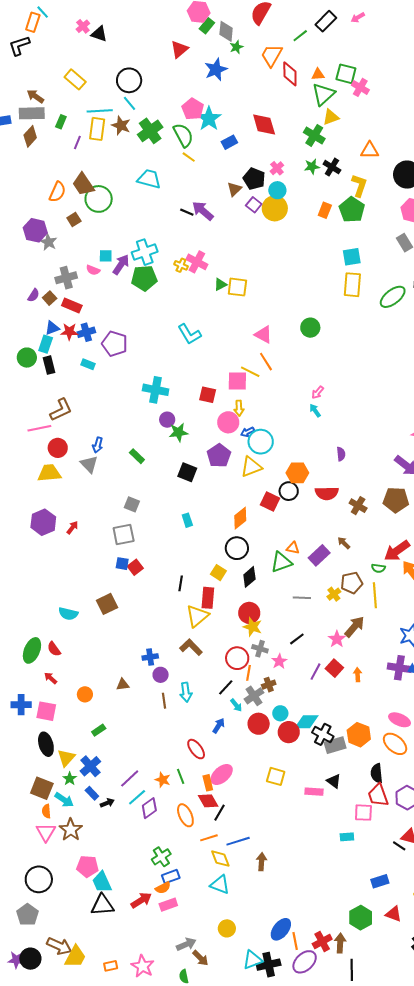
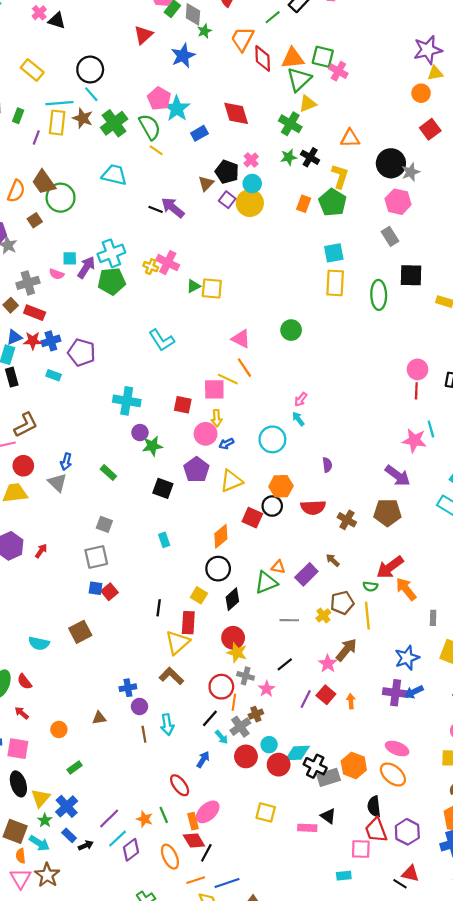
orange triangle: (318, 74) -> (293, 58), size x1.6
green ellipse: (393, 297) -> (379, 295), turned -52
cyan circle: (261, 442) -> (272, 439), moved

